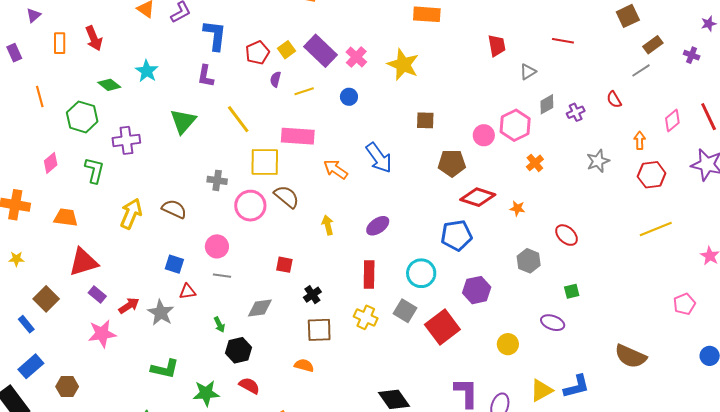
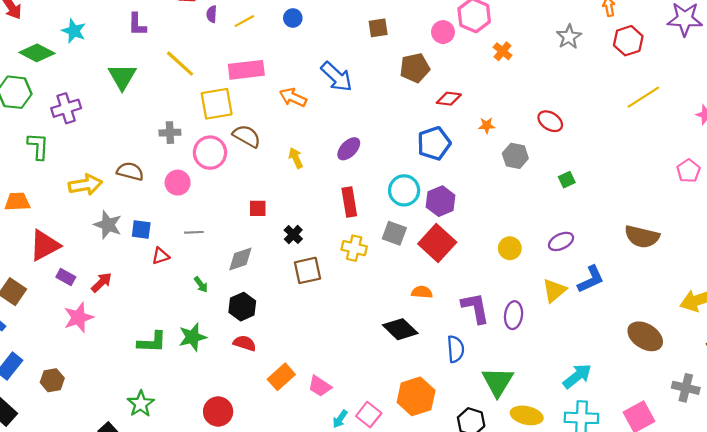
green diamond: (109, 85) -> (37, 53), size x1.4
red diamond: (478, 197) -> (449, 99), size x0.7
orange star: (517, 208) -> (487, 125), moved
yellow arrow: (131, 214) -> (85, 185), turned 68
pink circle: (217, 246) -> (178, 183), moved
purple hexagon: (477, 290) -> (441, 201), moved
gray star: (161, 313) -> (108, 225), moved
purple ellipse: (553, 323) -> (561, 241), moved, turned -35
black hexagon: (239, 350) -> (242, 307), moved
orange semicircle: (304, 365) -> (422, 292), moved
green star: (206, 393) -> (193, 337), moved

